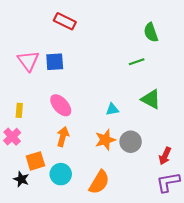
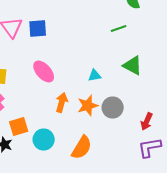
orange arrow: (63, 137) -> (62, 102), moved

